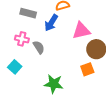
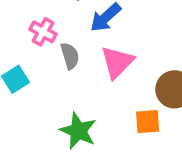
pink triangle: (81, 31) -> (117, 62), moved, turned -48

